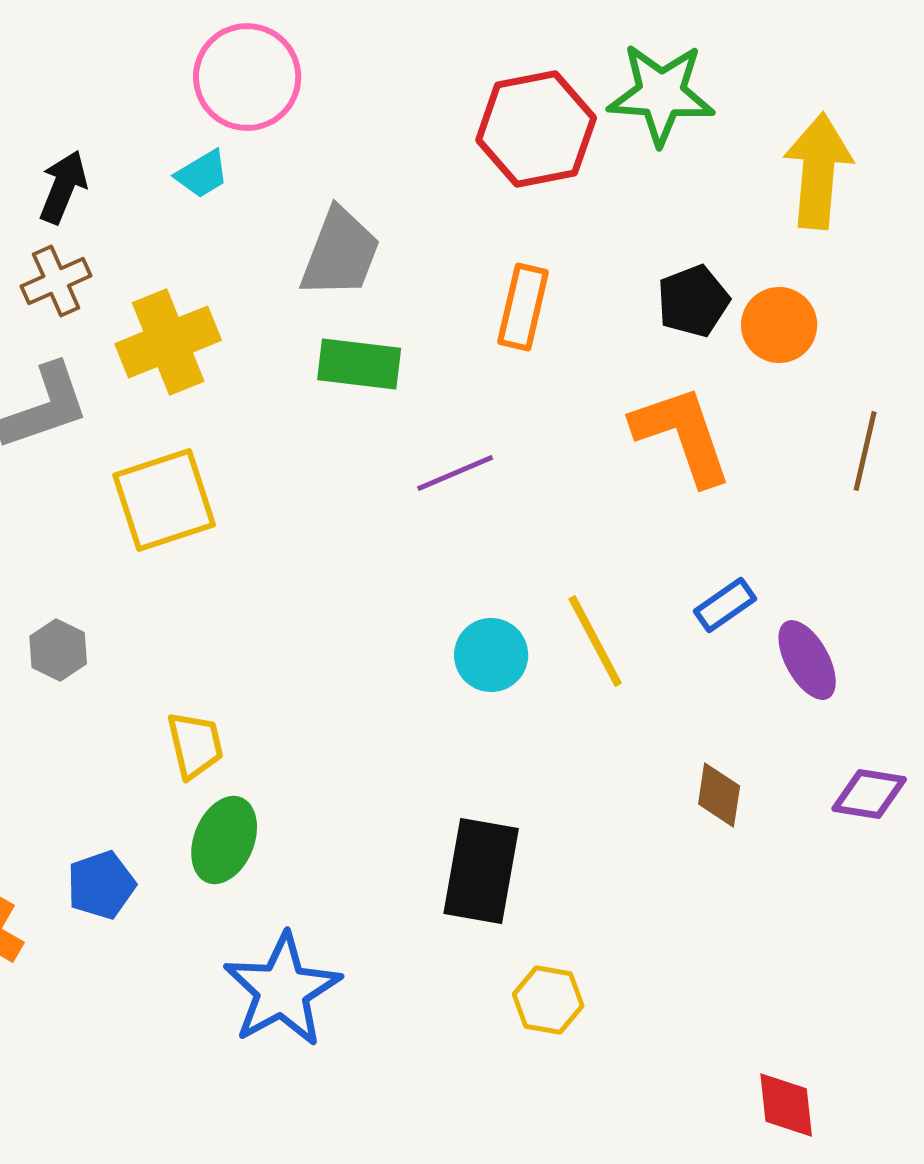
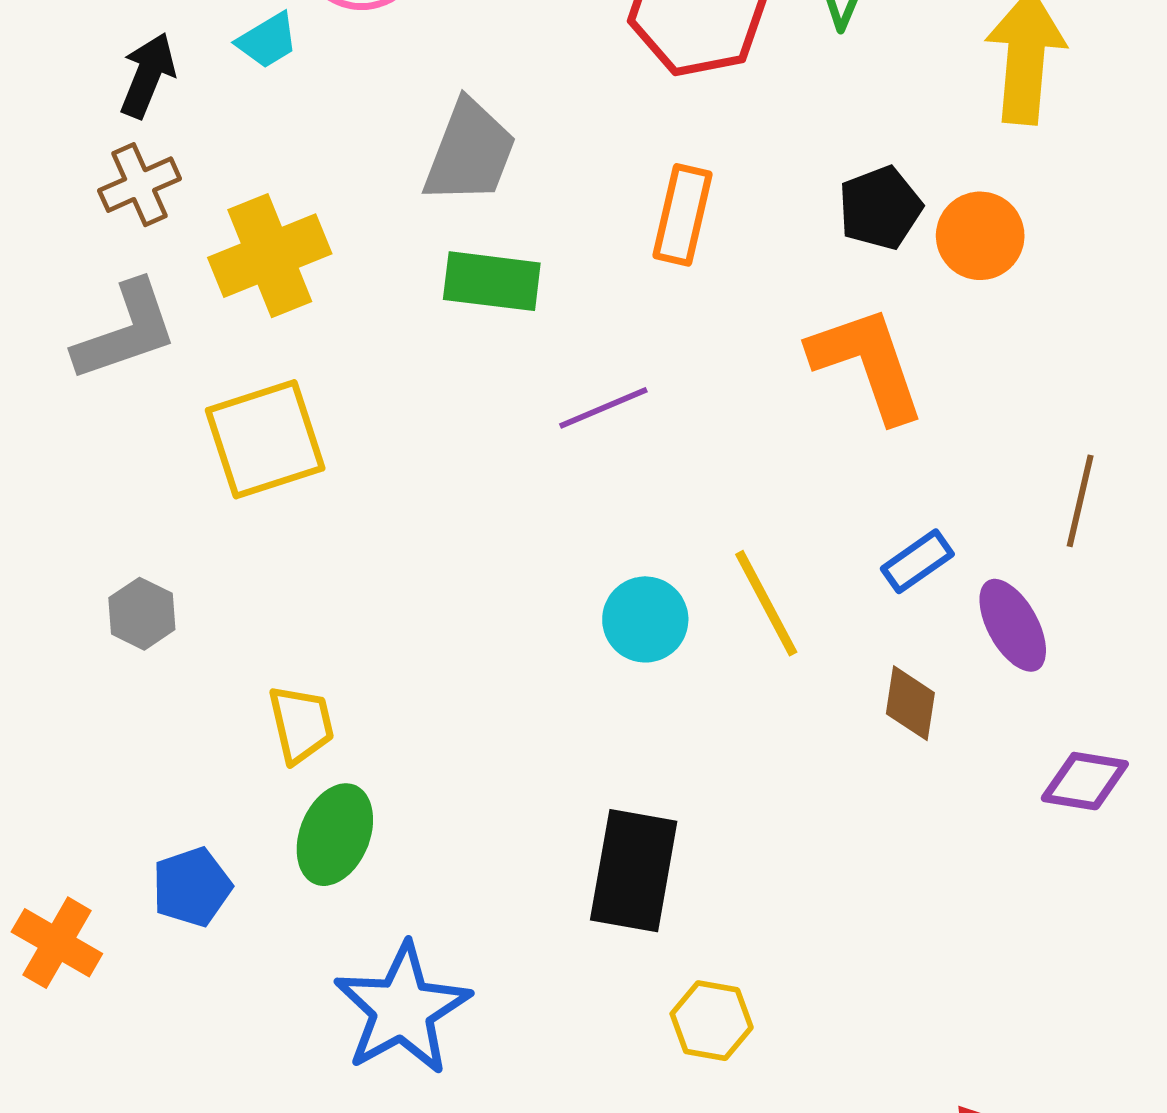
cyan trapezoid: (202, 174) -> (267, 40), moved
brown line: (865, 451) -> (1080, 501), moved
brown diamond: (719, 795) -> (910, 703), moved

